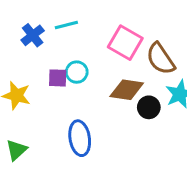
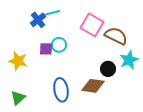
blue cross: (33, 35) -> (38, 20), moved
brown semicircle: (161, 59) -> (116, 36), turned 150
brown diamond: (127, 90) -> (93, 86), moved

